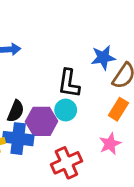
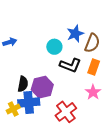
black L-shape: (69, 83) -> (70, 65), moved, turned -65
cyan circle: (66, 110) -> (54, 47), moved

